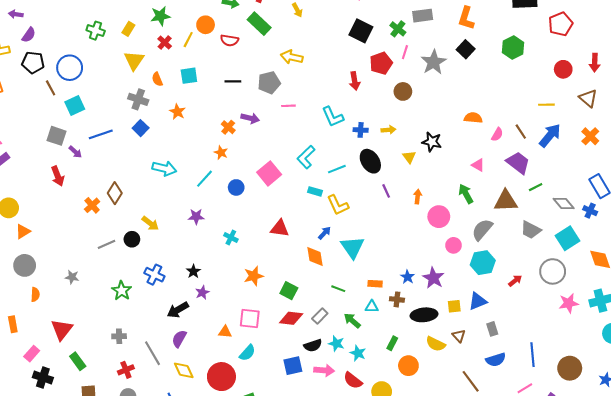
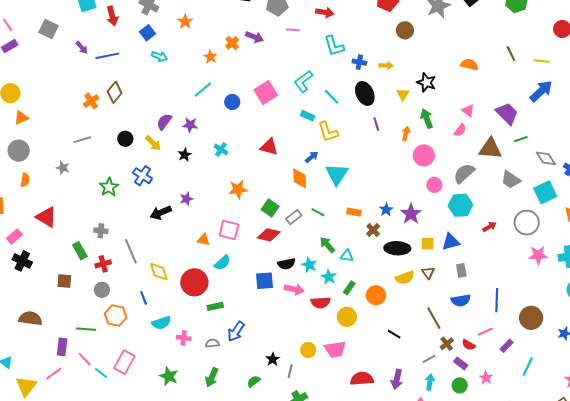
red arrow: (355, 81) -> (325, 12), moved, turned -78
brown line: (521, 132) -> (511, 54), moved
blue line: (101, 134) -> (107, 56), moved
pink semicircle: (497, 134) -> (460, 130), moved
gray square: (56, 136) -> (49, 29), moved
orange star: (221, 153) -> (210, 57), moved
cyan arrow: (164, 168) -> (159, 56), moved, size x0.7
cyan line: (337, 169) -> (332, 97), turned 60
red arrow: (58, 176) -> (112, 16), moved
green arrow: (466, 194) -> (427, 119), moved
yellow arrow: (150, 223) -> (153, 143), moved
gray line: (107, 244) -> (82, 140), moved
black star: (193, 271) -> (185, 155), moved
brown cross: (397, 299) -> (373, 230), turned 32
cyan triangle: (372, 307) -> (347, 256), moved
gray rectangle: (320, 316) -> (294, 217), moved
red triangle: (62, 330) -> (46, 217), turned -45
purple semicircle: (179, 339) -> (164, 122), moved
green rectangle: (392, 343) -> (349, 288), moved
yellow semicircle: (436, 344) -> (405, 278), turned -54
green rectangle: (78, 361) -> (80, 251), moved
red semicircle: (353, 380) -> (321, 303), turned -48

